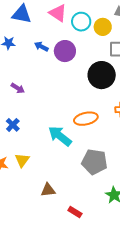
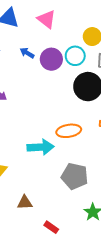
cyan circle: (81, 22) -> (75, 56), moved
cyan arrow: (60, 136) -> (41, 147), turned 135

